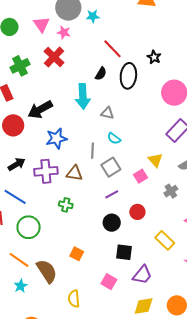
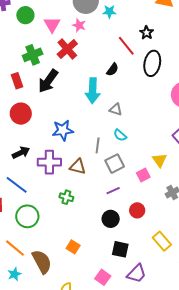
pink triangle: (41, 24) -> (52, 25), moved
black star: (154, 57) -> (147, 33), moved
black ellipse: (128, 76) -> (152, 63), moved
black arrow: (40, 109) -> (48, 81), moved, turned -30

